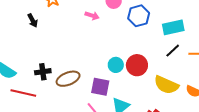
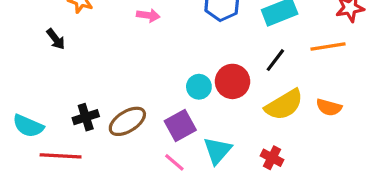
black line: (173, 51) -> (275, 60), moved
yellow semicircle: (166, 85) -> (284, 105), turned -45
purple square: (100, 87) -> (180, 125), turned -30

